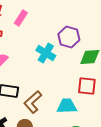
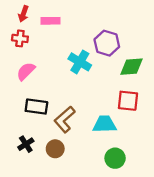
pink rectangle: (21, 18) -> (50, 21), turned 56

